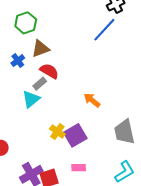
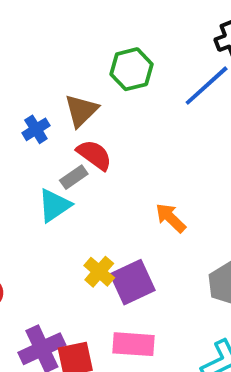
green hexagon: (26, 23) -> (131, 69), moved
brown triangle: (40, 49) -> (81, 110), turned -30
pink rectangle: (79, 168) -> (133, 344), size x1.5

